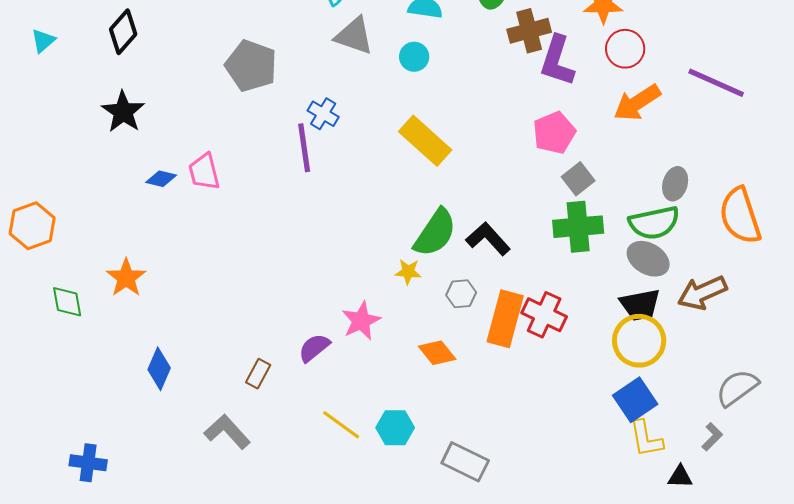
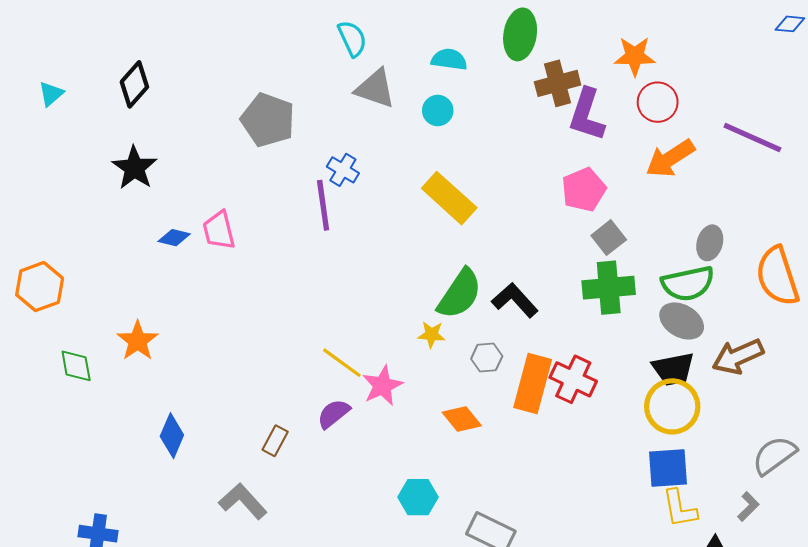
blue square: (635, 400) -> (668, 468), turned 30
yellow line: (341, 425) -> (342, 363), moved

